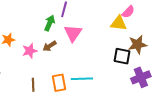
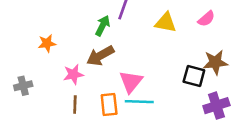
yellow triangle: (119, 23) -> (166, 23), moved
pink triangle: (73, 33) -> (131, 82), moved
brown arrow: (50, 46) -> (100, 56), size x1.5
pink star: (30, 51) -> (73, 74), moved

